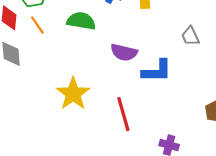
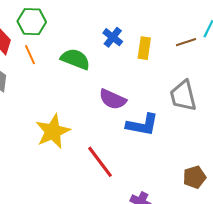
gray trapezoid: (190, 36) -> (183, 96), size x1.5
red line: (123, 114) -> (100, 162), turned -32

